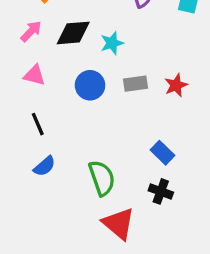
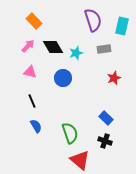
black diamond: (73, 33) -> (53, 47), turned 65
gray rectangle: (136, 84) -> (104, 49), moved
blue semicircle: (44, 166) -> (36, 126), turned -80

